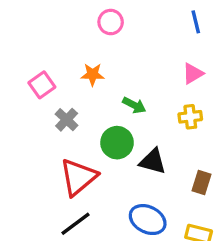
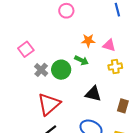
orange star: (93, 74) -> (88, 41), moved
pink triangle: (193, 74) -> (109, 45), moved, turned 48
green circle: (117, 143) -> (61, 70), moved

